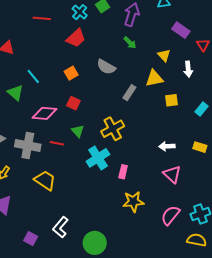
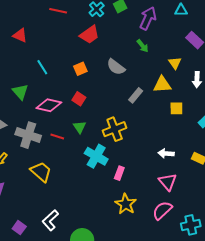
green triangle: (15, 93) -> (20, 92), moved
cyan cross: (98, 158) -> (96, 156), turned -35
yellow star: (133, 202) -> (126, 204), turned 30
pink semicircle: (170, 215) -> (162, 210), moved

